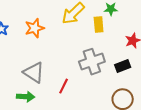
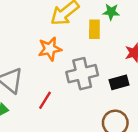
orange star: (35, 28) -> (50, 49), moved

